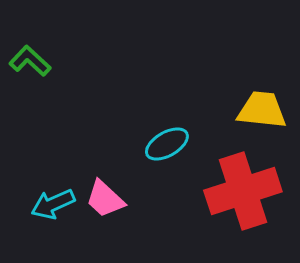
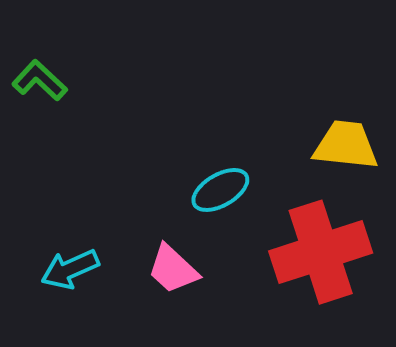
pink trapezoid: (105, 199) -> (173, 269), moved

